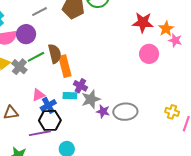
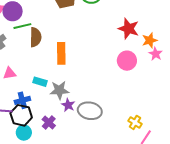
green line: (36, 57) -> (22, 26), moved
orange rectangle: (65, 66) -> (61, 53), moved
purple cross: (80, 86) -> (49, 123), moved
blue cross: (48, 105) -> (22, 100), moved
black hexagon: (50, 120) -> (21, 115), moved

